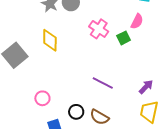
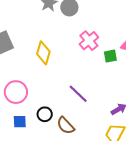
yellow diamond: (50, 40) -> (43, 53), moved
pink circle: (42, 98) -> (16, 92), size x1.5

